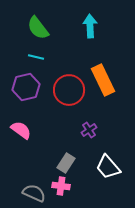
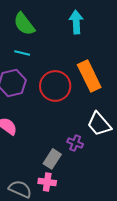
purple cross: (89, 130) -> (75, 143), moved, turned -35
white trapezoid: (108, 167) -> (99, 124), moved

